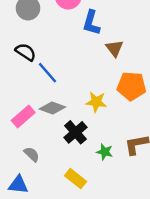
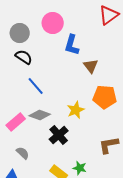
black semicircle: (26, 52) -> (24, 57), moved
yellow star: (96, 102) -> (76, 110), turned -30
green star: (105, 152) -> (80, 168), moved

